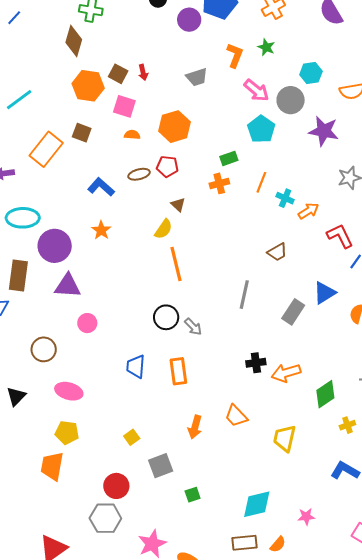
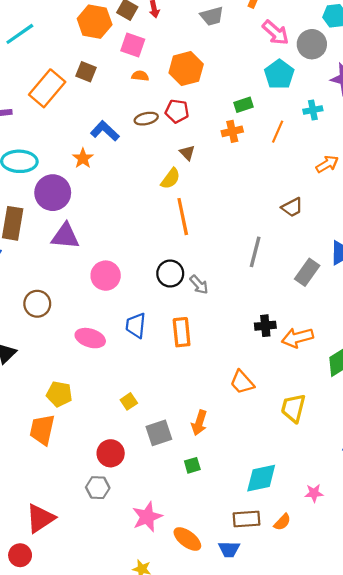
cyan cross: (285, 198) -> (313, 110), moved, turned -36
orange star: (101, 230) -> (83, 158), moved
pink circle: (87, 323) -> (106, 276), moved, size x1.4
pink ellipse: (69, 391) -> (90, 338), moved
orange arrow: (195, 427) -> (199, 423), moved
gray hexagon: (105, 518) -> (98, 488), size x0.7

